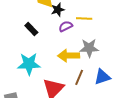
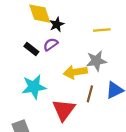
yellow line: (84, 19) -> (102, 30), moved
purple semicircle: (66, 26) -> (51, 44), moved

